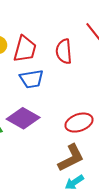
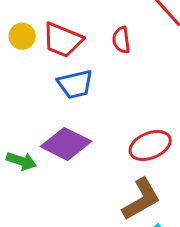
red trapezoid: (25, 49) -> (63, 40), turned 100
red semicircle: (64, 51) -> (121, 40), size x0.7

